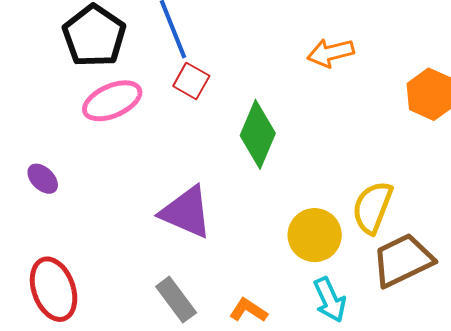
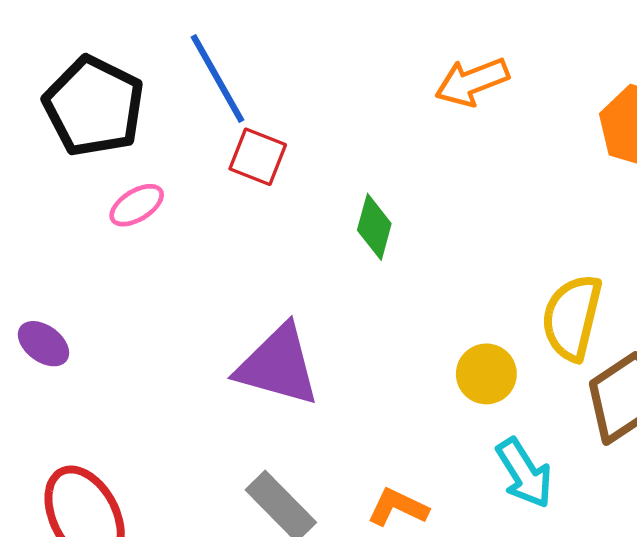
pink ellipse: (112, 101) -> (137, 205), size x0.6
green diamond: (258, 134) -> (374, 227), size x0.6
yellow circle: (315, 235) -> (486, 374), size x0.7

